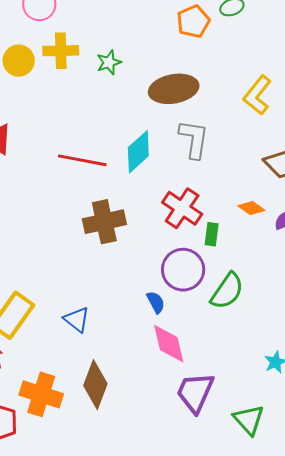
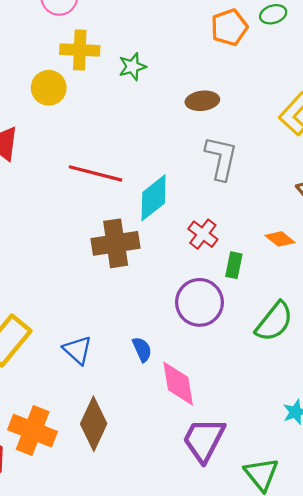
yellow circle: (19, 61) -> (49, 88), moved
brown ellipse: (174, 89) -> (202, 101), size x0.6
cyan diamond: (138, 152) -> (154, 198), moved
red cross: (182, 208) -> (203, 234), size x0.7
green semicircle: (227, 291) -> (274, 322), moved
blue semicircle: (156, 302) -> (142, 349), moved

